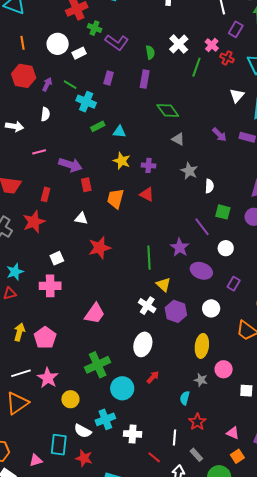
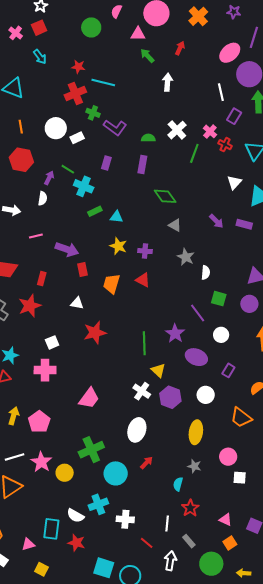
green semicircle: (150, 52) -> (148, 138), turned -80
purple arrow: (47, 84) -> (49, 178), moved
pink circle: (224, 369) -> (228, 457), moved
yellow circle: (70, 399) -> (65, 473), moved

